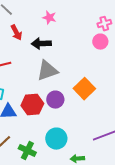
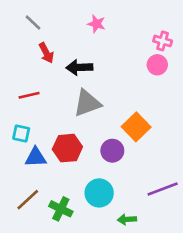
pink star: (49, 18) -> (96, 24), moved
pink cross: (104, 24) -> (163, 41), turned 32
purple circle: (55, 100) -> (112, 151), moved

